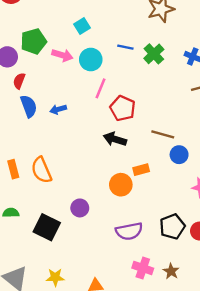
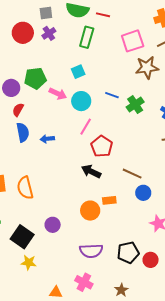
pink cross: (143, 268) -> (84, 282), moved
yellow star: (55, 277) -> (29, 263), moved

